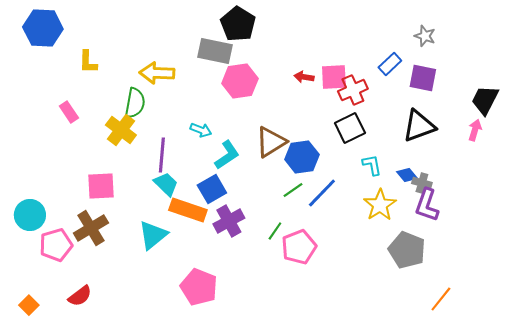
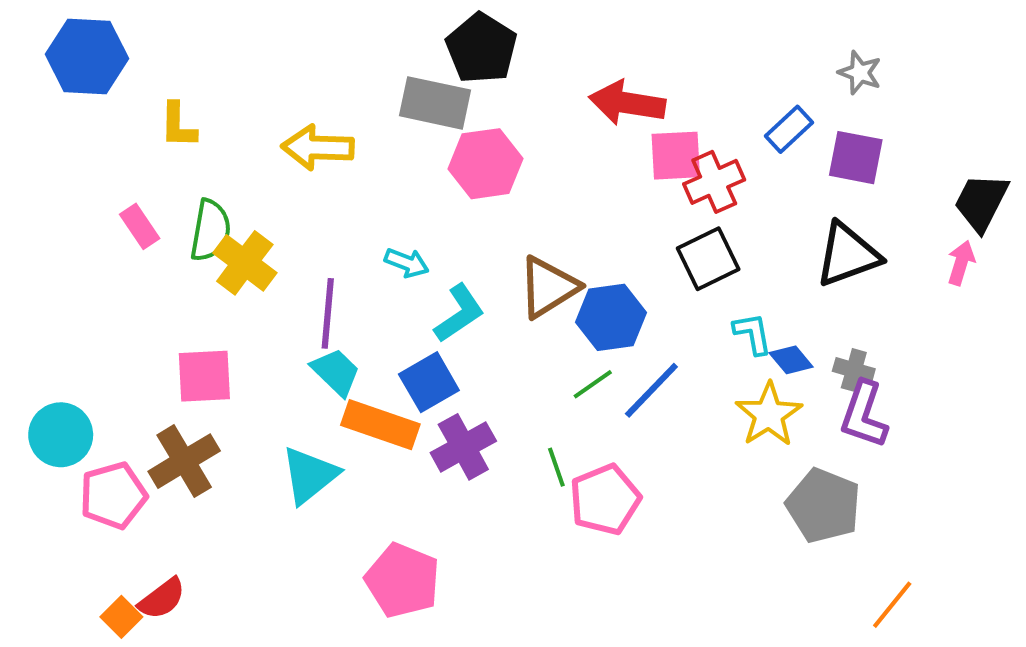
red arrow: (304, 77) -> (627, 103), moved, size x1.8
green semicircle: (135, 103) -> (210, 230), moved
blue diamond: (407, 175) -> (791, 360), moved
green line: (275, 231) -> (556, 467), turned -54
orange square: (29, 305) -> (121, 617), moved

